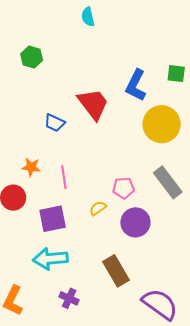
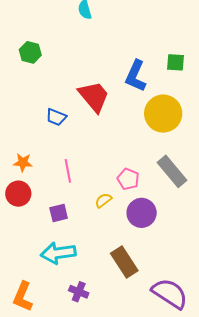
orange star: (31, 167) -> (23, 163), moved
pink pentagon: (124, 188) -> (128, 179), turned 30
purple square: (53, 219) -> (59, 213), size x0.7

